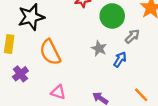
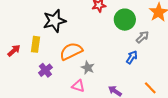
gray star: (99, 48) -> (88, 68), moved
orange semicircle: (50, 52) -> (71, 51), turned 90

